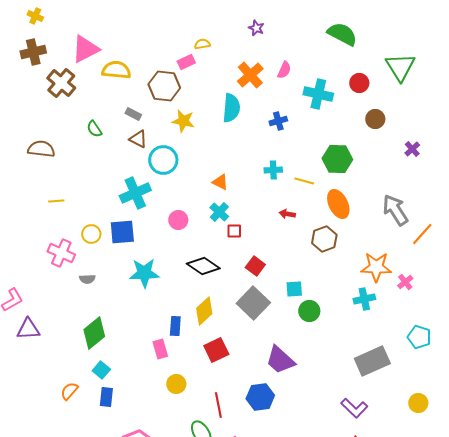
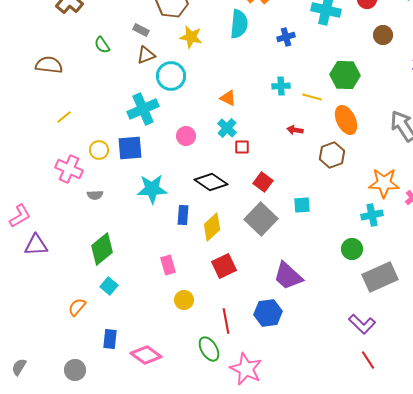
brown triangle: (138, 139) -> (146, 55), turned -48
yellow line: (56, 201) -> (64, 117), turned -35
green circle: (309, 311) -> (352, 249), moved
blue rectangle: (175, 326) -> (183, 215), moved
blue rectangle: (106, 397) -> (110, 339), moved

